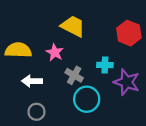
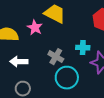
pink star: (55, 52) -> (35, 28), moved

